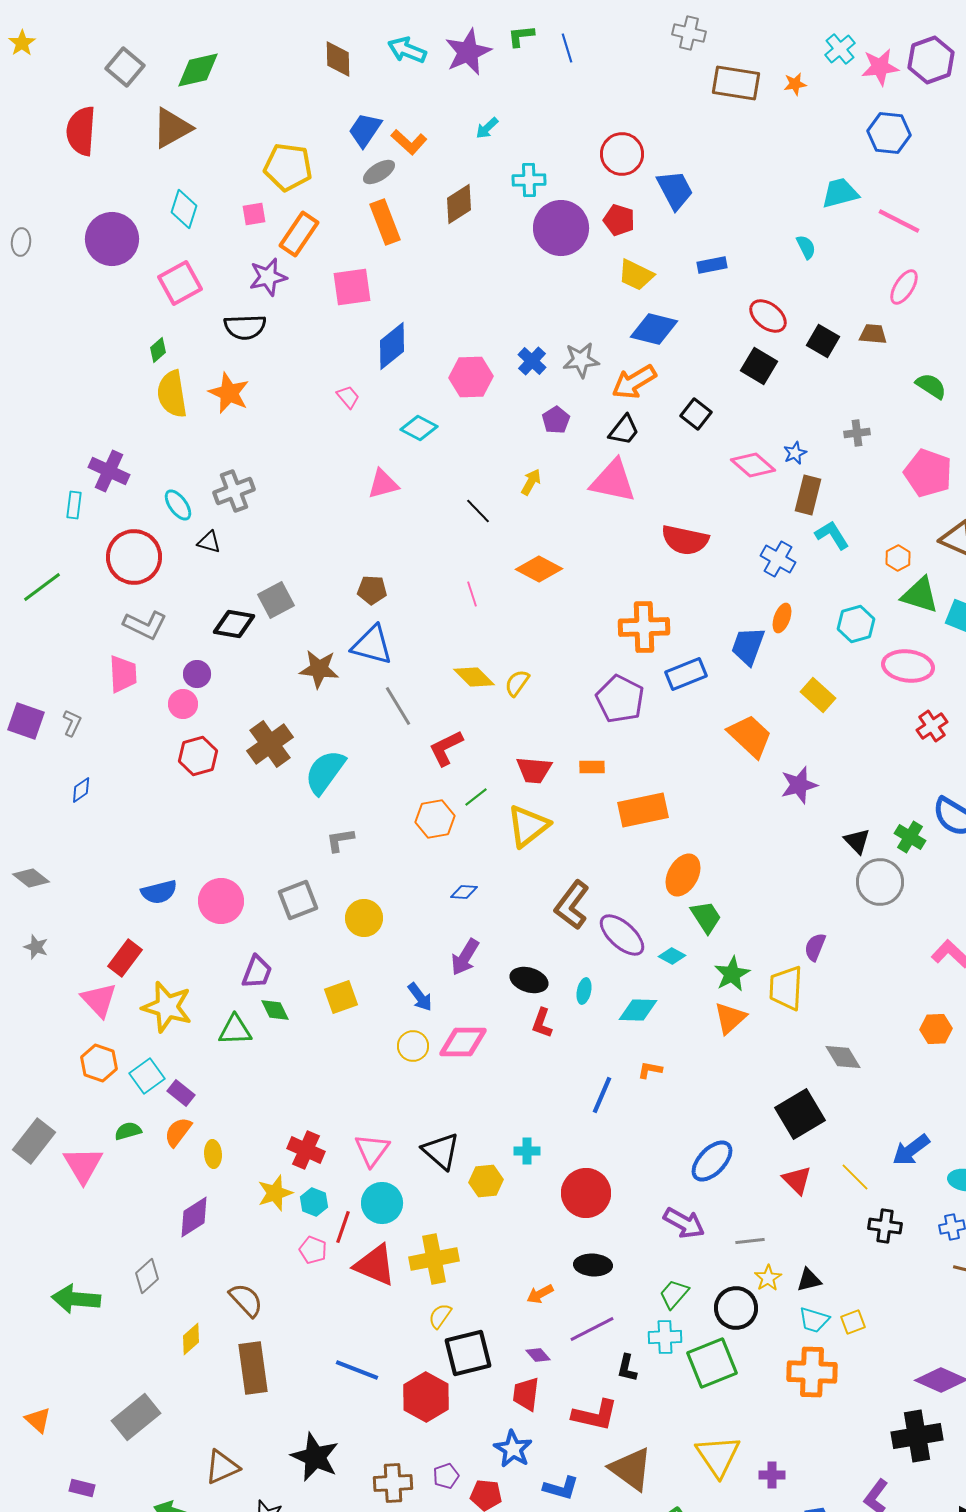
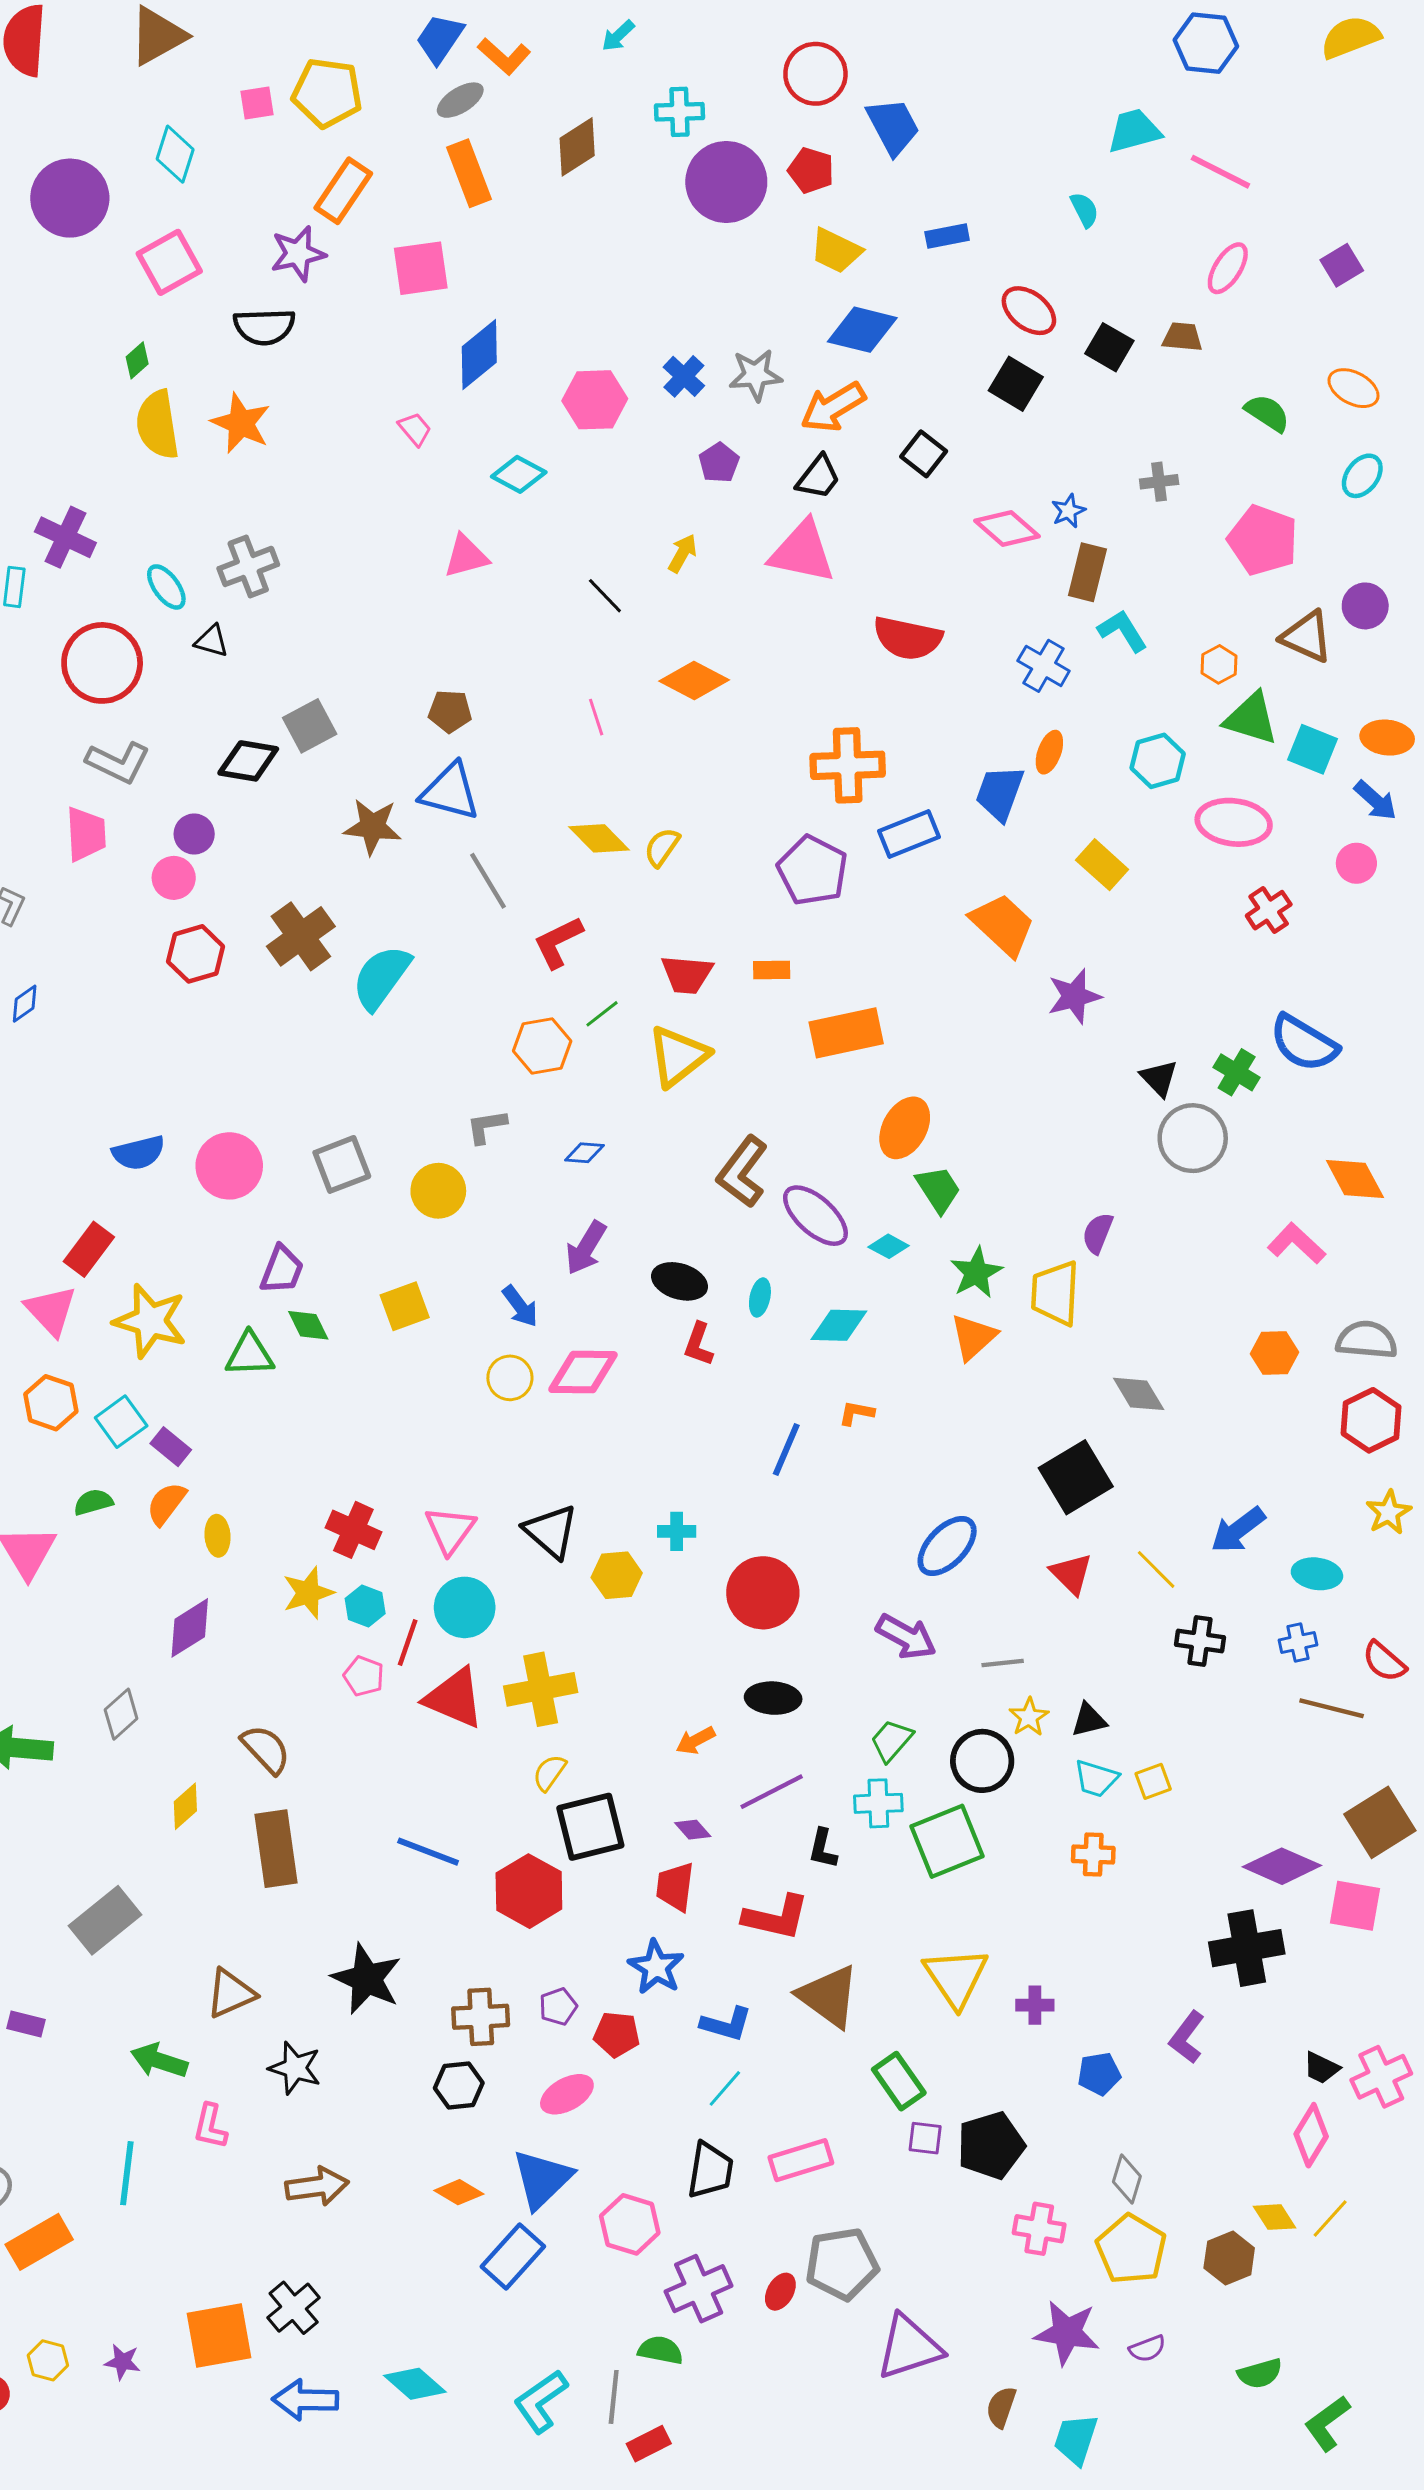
pink square: (254, 214) -> (257, 103), moved
gray L-shape: (340, 840) -> (487, 1126), moved
orange cross: (812, 1372) -> (1093, 1854), size x0.6

